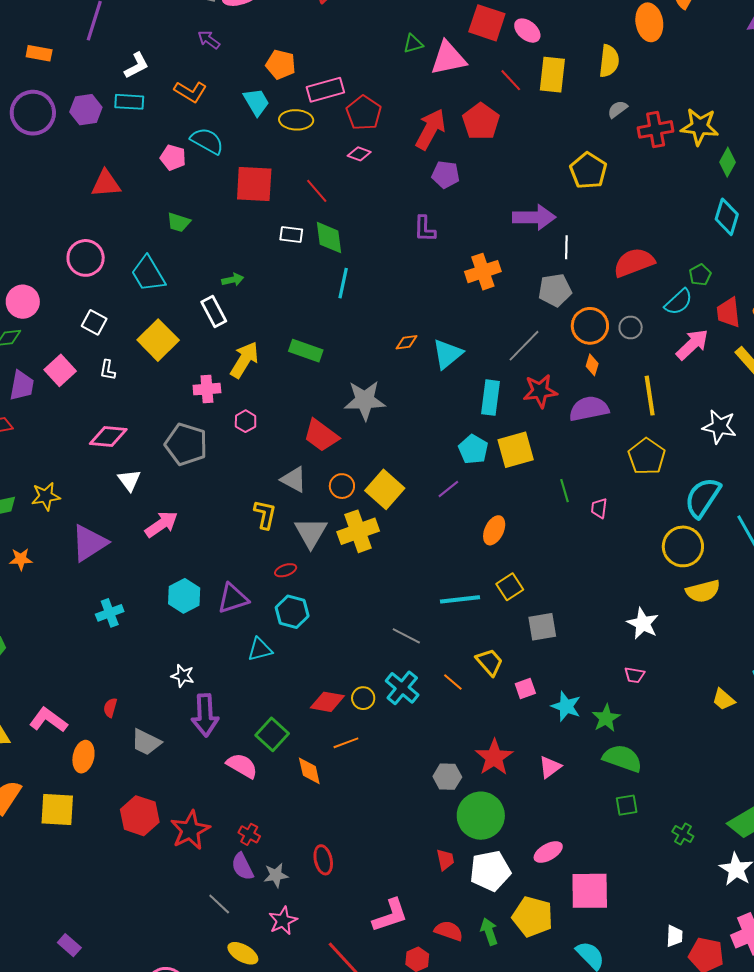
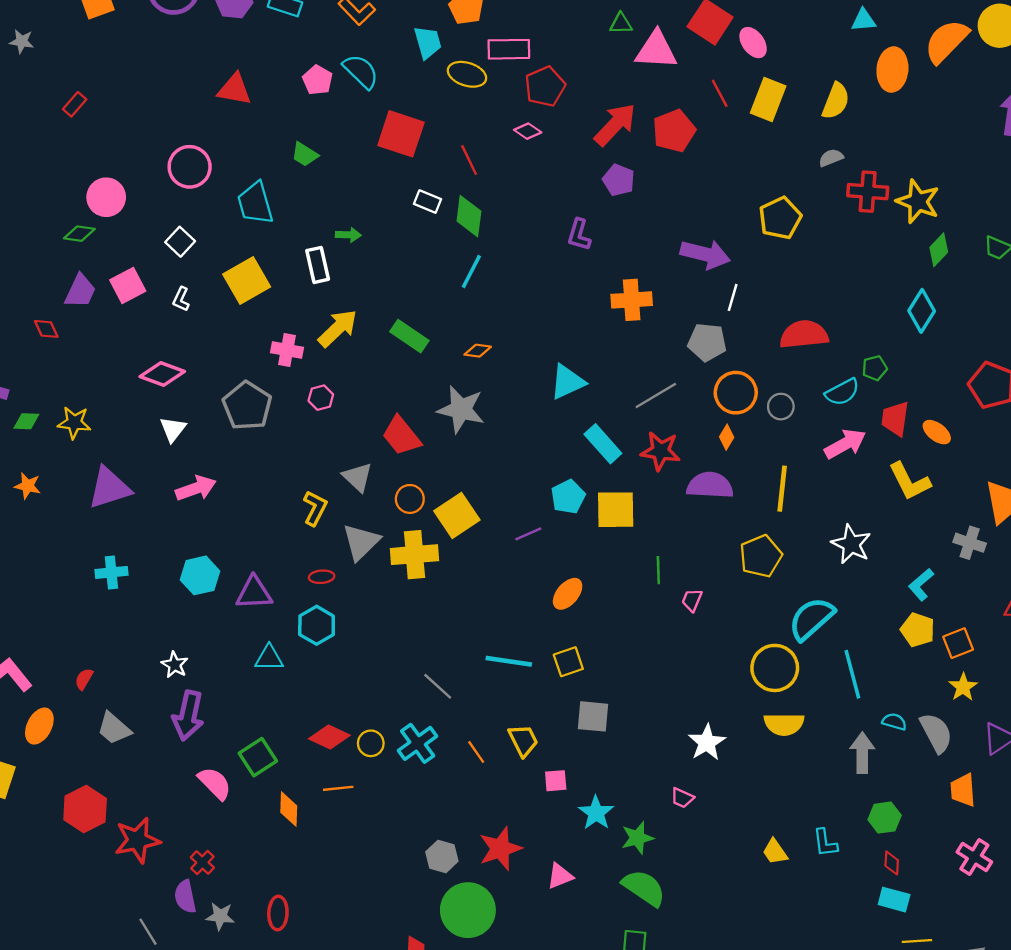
orange diamond: (406, 342) -> (478, 351), moved
cyan rectangle: (491, 398) -> (603, 444), turned -64

